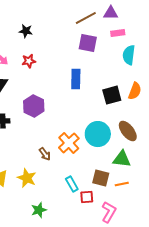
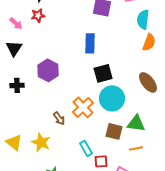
red star: (29, 61) -> (38, 15), moved
orange semicircle: (135, 91) -> (149, 42), moved
black square: (112, 95) -> (103, 73), moved
brown ellipse: (128, 131) -> (148, 82), moved
brown square: (101, 178) -> (114, 131), moved

